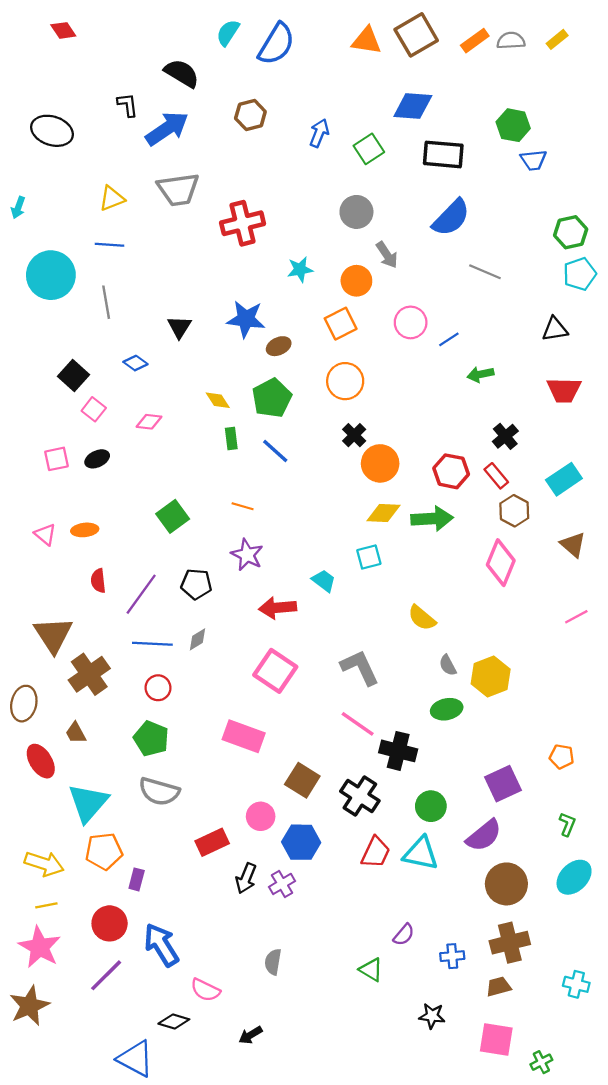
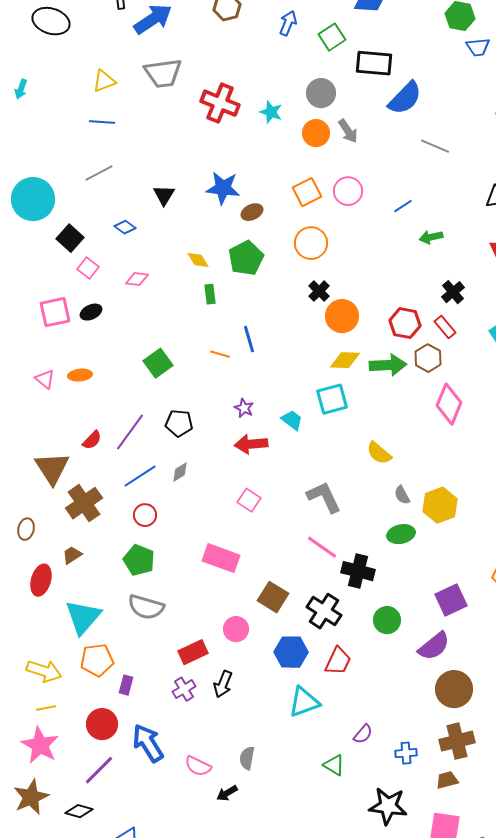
black rectangle: (443, 154) -> (374, 63), moved
red cross: (243, 223) -> (220, 103), turned 36
cyan star: (300, 269) -> (271, 112), moved, turned 30
cyan circle: (51, 275) -> (33, 199), moved
orange circle: (356, 281) -> (316, 133), moved
gray line: (106, 302) -> (99, 173), turned 72
pink circle: (411, 322) -> (348, 191), moved
blue line: (275, 451) -> (249, 339), moved, turned 32
pink square: (57, 459) -> (55, 312), size x1.4
brown hexagon: (514, 511) -> (428, 358), moved
purple star: (247, 555) -> (244, 408), moved, size x0.7
cyan square: (369, 557) -> (332, 399), size x1.4
red semicircle: (98, 581) -> (92, 440), moved, turned -130
blue line: (152, 644) -> (140, 476), turned -36
pink square: (275, 671) -> (249, 500), size x0.6
brown ellipse: (24, 704) -> (26, 529), size x0.7
brown trapezoid: (76, 733) -> (72, 555), turned 85
red ellipse: (41, 761) -> (41, 580), turned 48
blue hexagon: (301, 842) -> (291, 652), moved
cyan triangle: (421, 854) -> (304, 702), moved, turned -32
purple cross: (282, 884) -> (184, 689), moved
pink semicircle: (205, 990) -> (198, 766), moved
black star: (432, 1016) -> (388, 806), size x1.6
black diamond: (174, 1022) -> (79, 811), moved
black arrow: (250, 1035) -> (227, 793), moved

